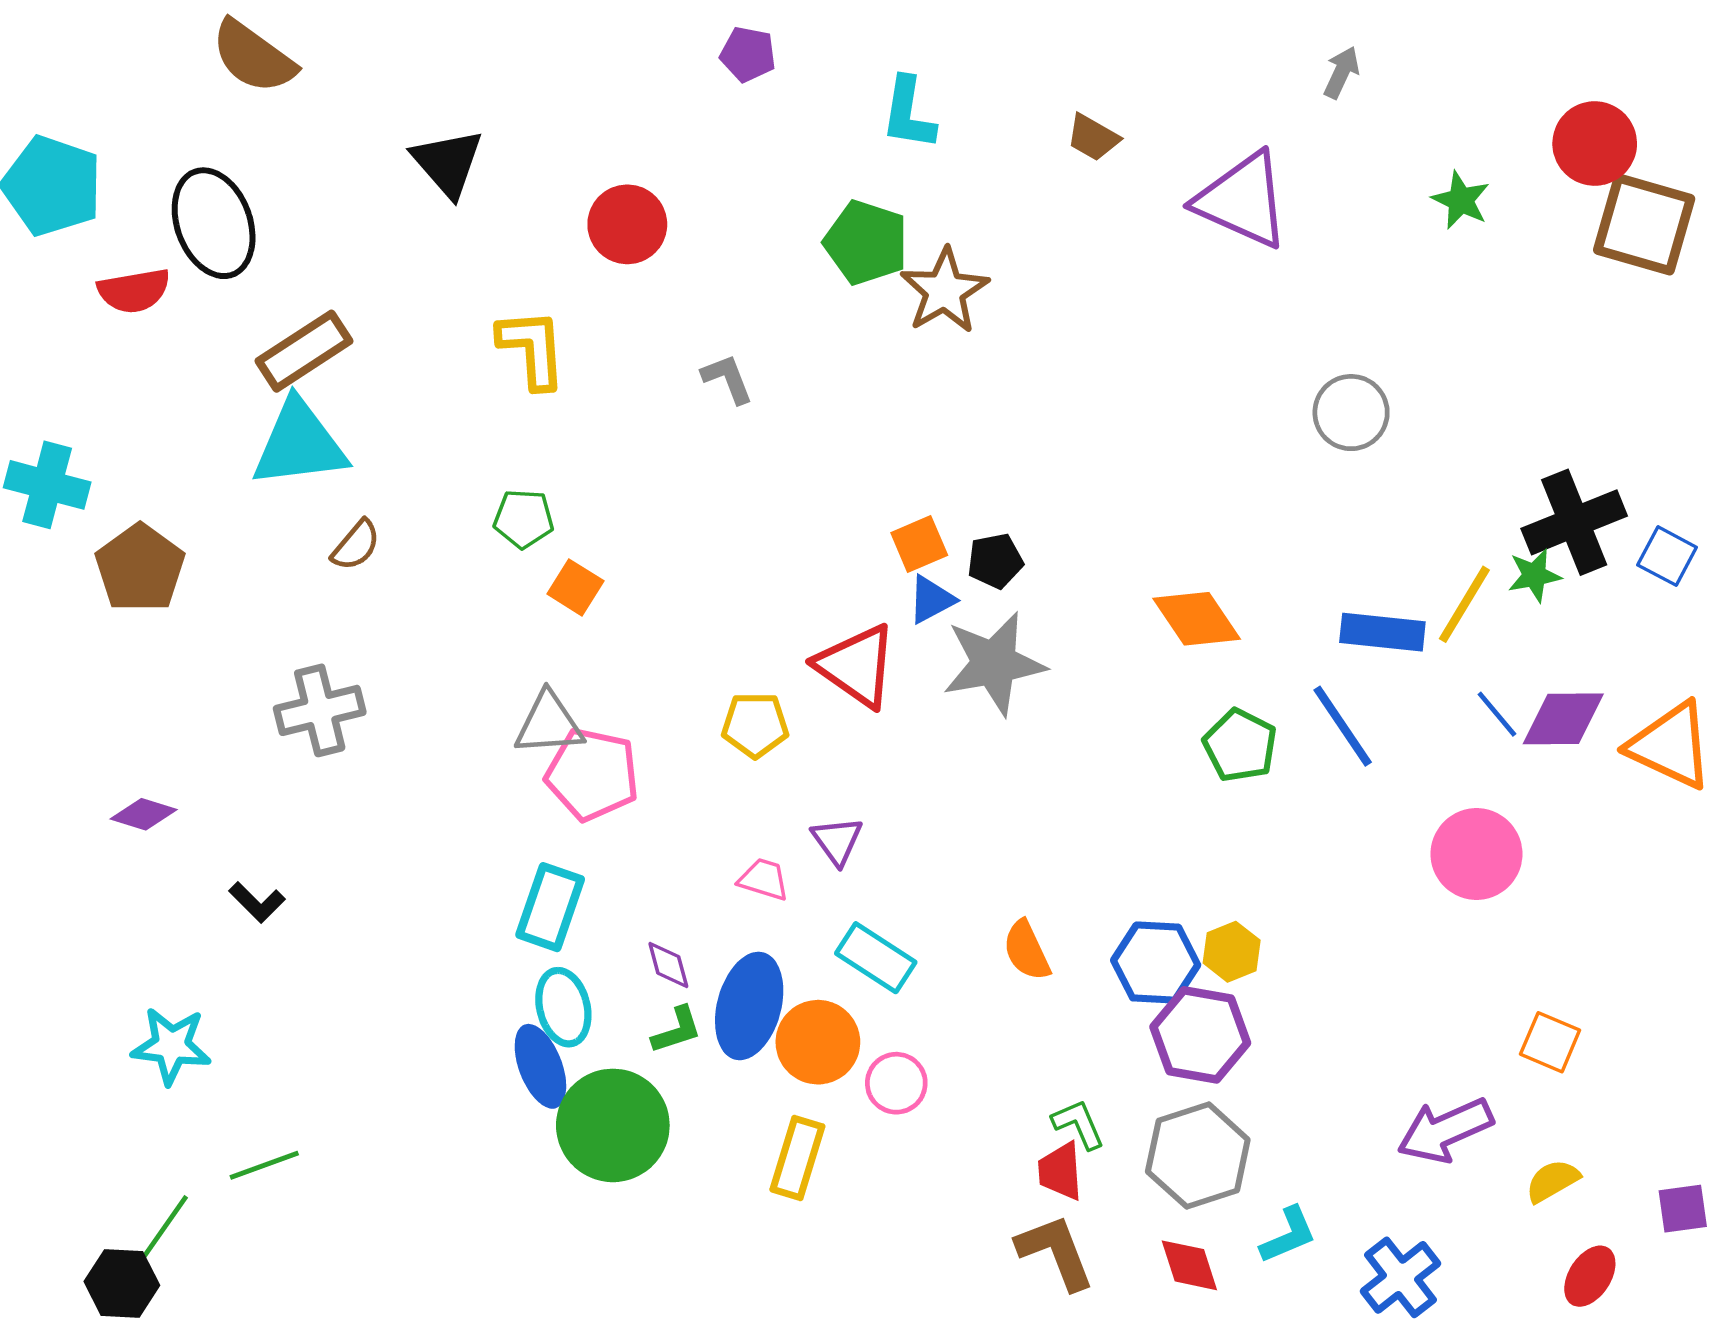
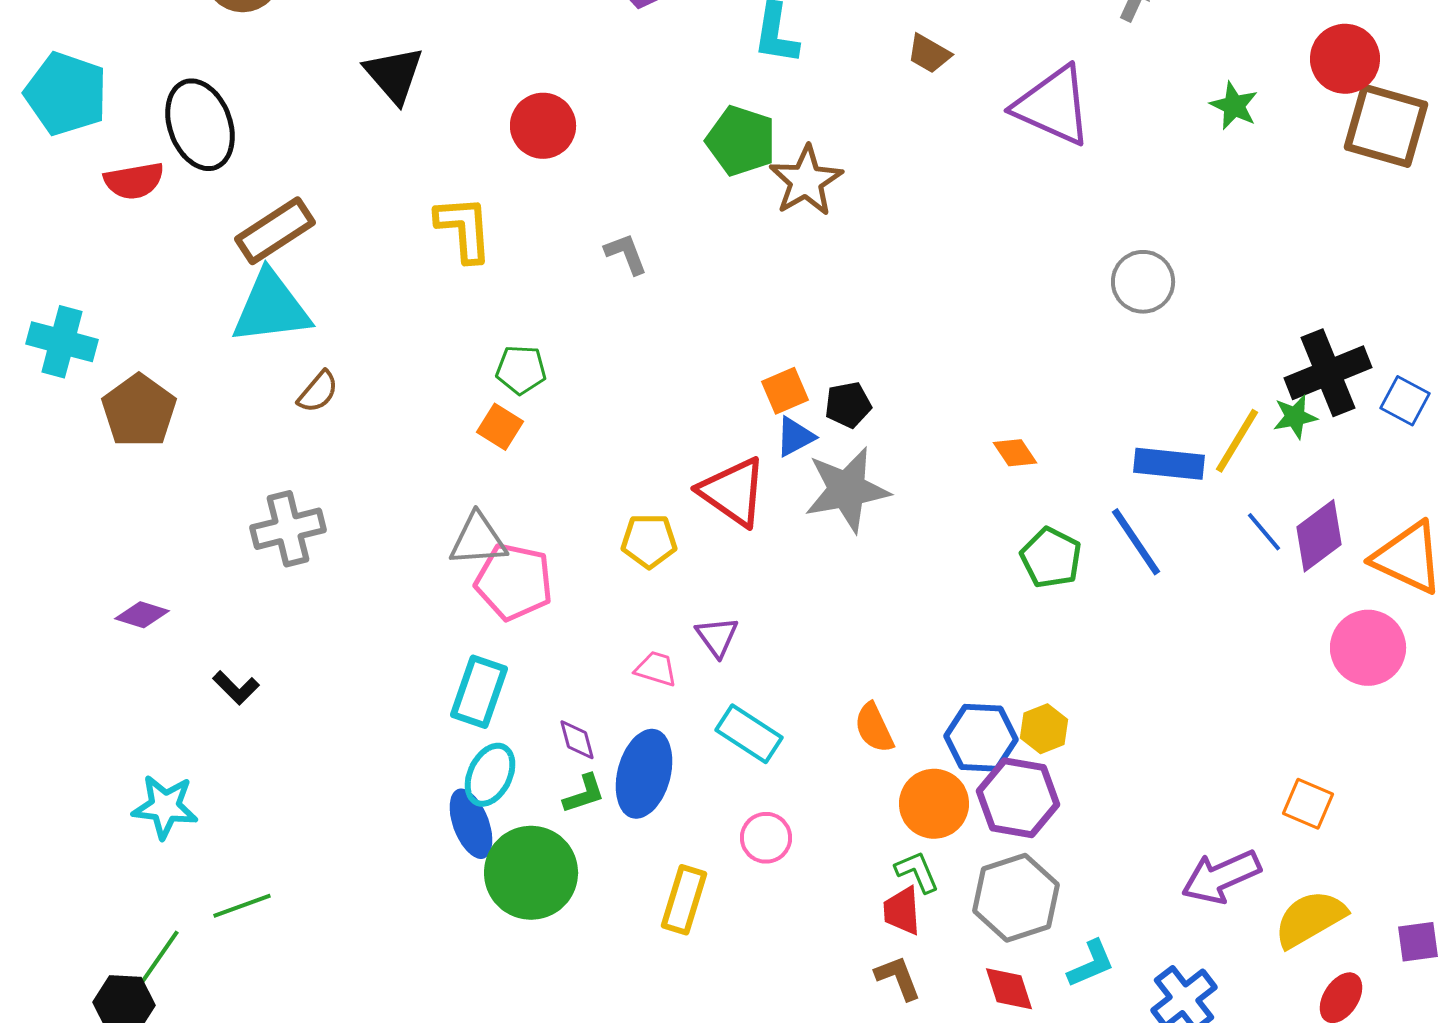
green pentagon: (524, 519) -> (521, 370), moved
orange diamond: (1197, 619) -> (1015, 453), size x0.6
purple diamond: (1563, 719) -> (1319, 536), turned -36
pink circle: (1476, 854) -> (1368, 648), moved
cyan ellipse: (563, 1007) -> (490, 775), turned 40
orange circle: (818, 1042) -> (934, 804), moved
yellow semicircle: (1552, 1181) -> (1310, 919), size x1.6
brown L-shape: (1056, 1252) -> (898, 978), size x0.7

